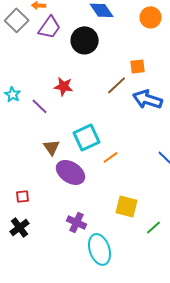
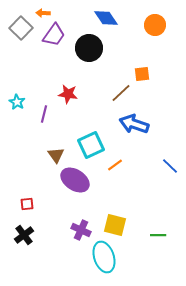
blue arrow: (148, 99) -> (134, 124), moved
purple line: (40, 106) -> (44, 114), turned 60
yellow square: (127, 206) -> (115, 225), moved
green line: (154, 227) -> (158, 235), turned 42

